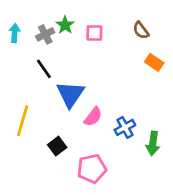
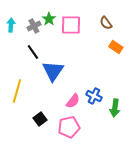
pink square: (94, 33) -> (71, 25), size x1.5
pink semicircle: (93, 117) -> (73, 101), moved
blue cross: (125, 127) -> (94, 96), turned -35
black square: (57, 146) -> (40, 119), moved

